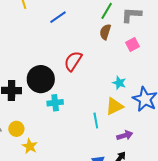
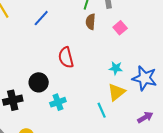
red semicircle: (73, 61) -> (66, 57), turned -35
black circle: (41, 79) -> (39, 82), size x0.7
purple arrow: (125, 135) -> (145, 117), moved

